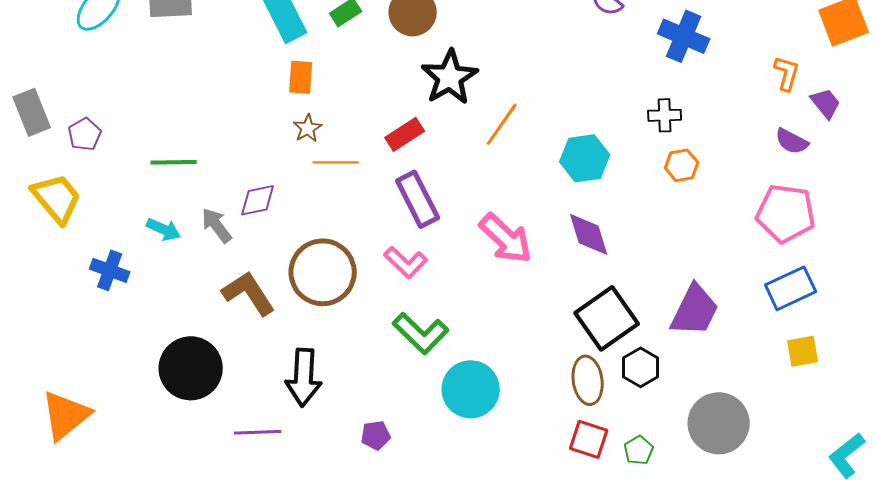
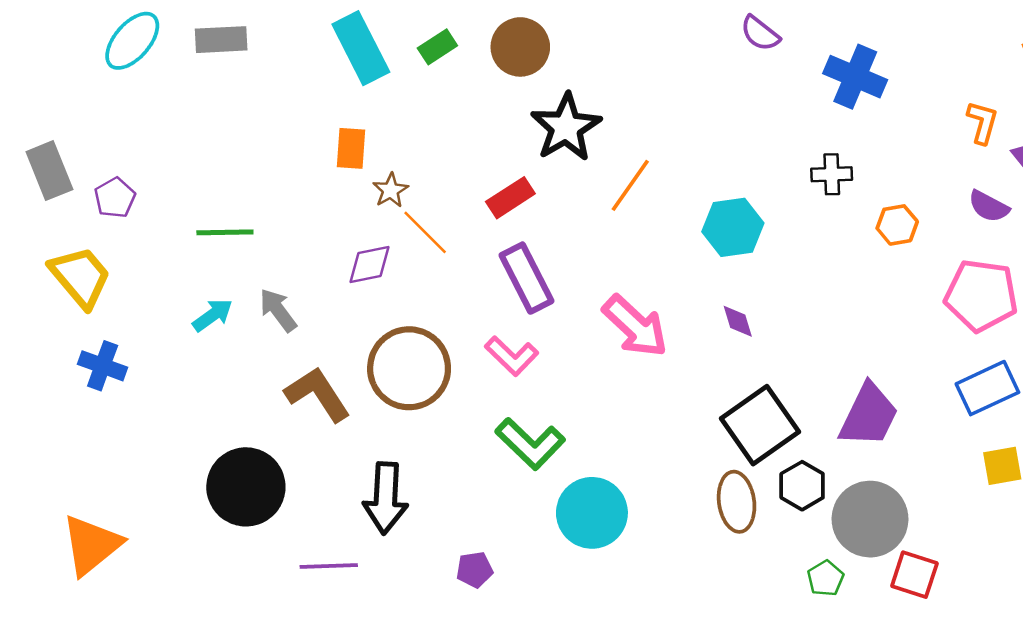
orange rectangle: (301, 77) -> (351, 148), moved
orange line: (336, 162) -> (425, 232), turned 45
orange hexagon: (682, 165) -> (897, 225), moved
purple diamond: (258, 200) -> (370, 264), moved
cyan arrow: (164, 229) -> (213, 315), turned -60
purple diamond: (589, 234) -> (738, 321), size x0.6
blue cross: (110, 270) -> (103, 366), moved
gray circle: (719, 423) -> (870, 519), moved
red square: (589, 439) -> (914, 575), moved
green pentagon: (639, 450) -> (826, 578), moved

